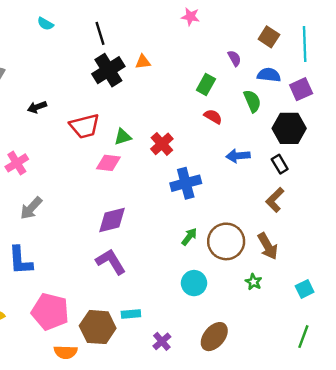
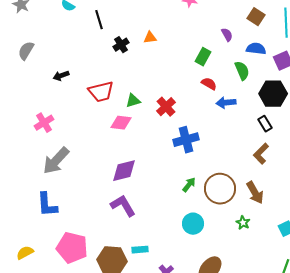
black line: (100, 33) -> (99, 20), moved
black cross: (108, 70) -> (121, 45), size x0.6
blue arrow: (238, 156) -> (226, 103), moved
gray arrow: (31, 208) -> (56, 161), size x1.4

